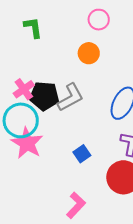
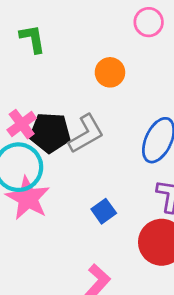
pink circle: (99, 20) -> (149, 22), moved

